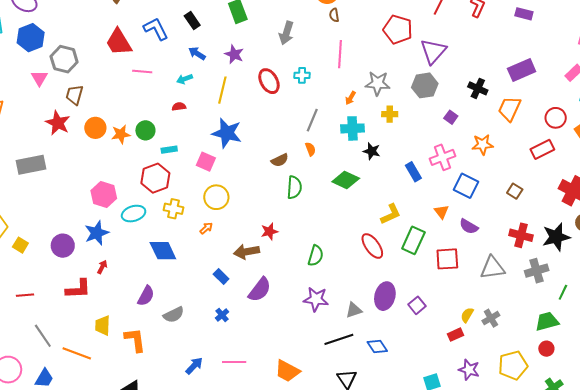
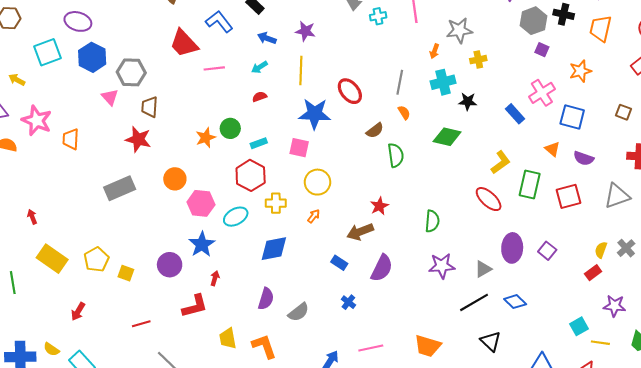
cyan cross: (302, 75) -> (378, 16), moved
red ellipse: (269, 81) -> (350, 91), moved
gray hexagon: (425, 85) -> (533, 21), moved
orange circle: (95, 128) -> (175, 179), moved
blue diamond: (163, 251) -> (274, 249), turned -64

